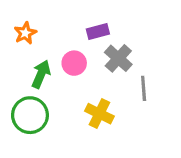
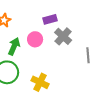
gray line: (144, 88) -> (88, 55), moved
yellow cross: (99, 114) -> (40, 82), moved

